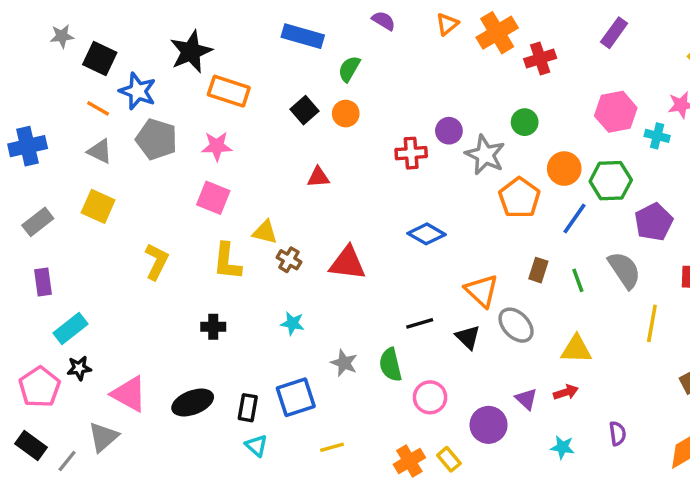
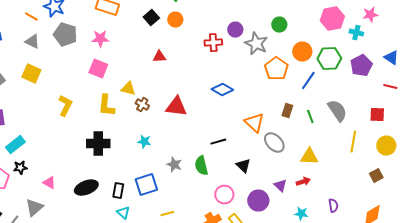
purple pentagon: (654, 222) -> (361, 66), moved
black cross: (213, 327) -> (98, 144), size x1.6
black triangle: (468, 337) -> (243, 166), moved
pink triangle: (129, 394) -> (49, 183), size x0.6
pink circle: (430, 397) -> (224, 195), moved

